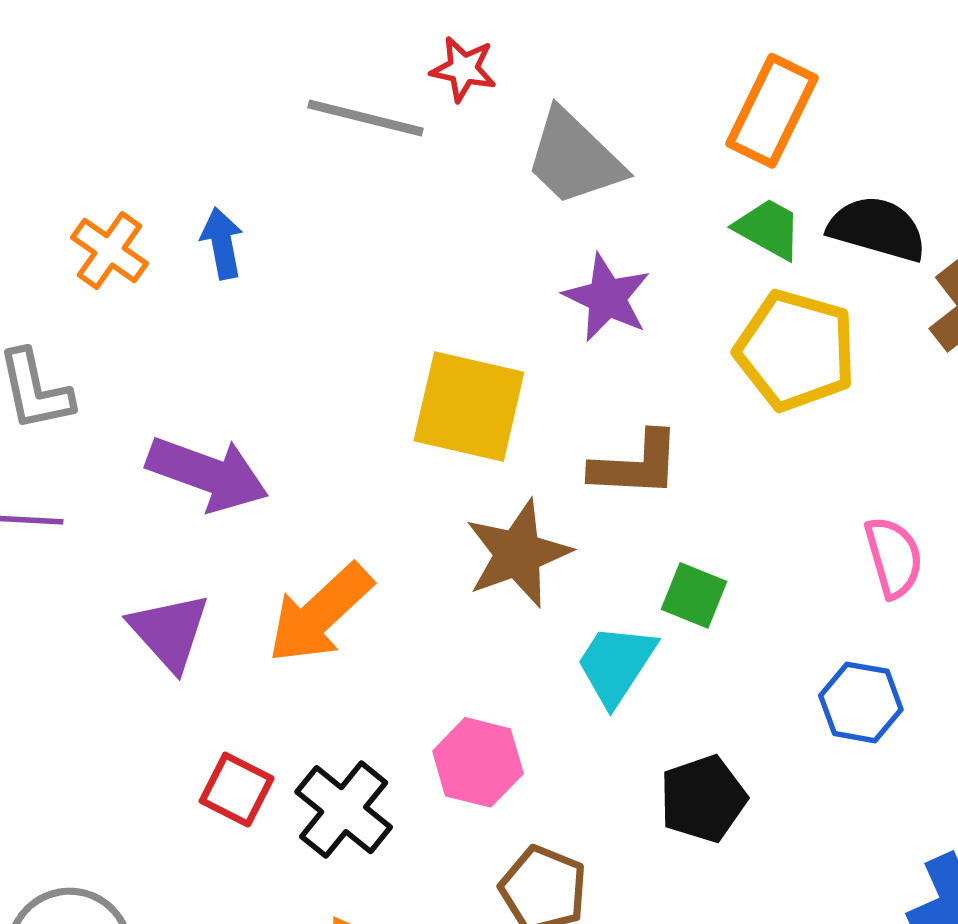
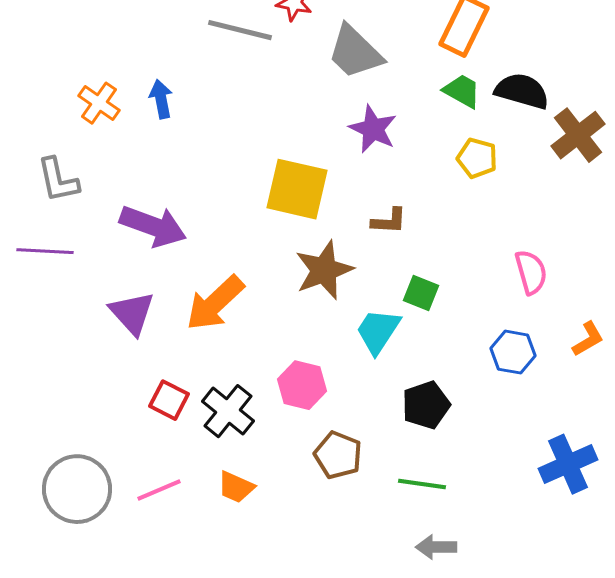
yellow pentagon: (796, 350) -> (477, 158), size x0.6
brown L-shape: (636, 465) -> (389, 221), size x0.7

